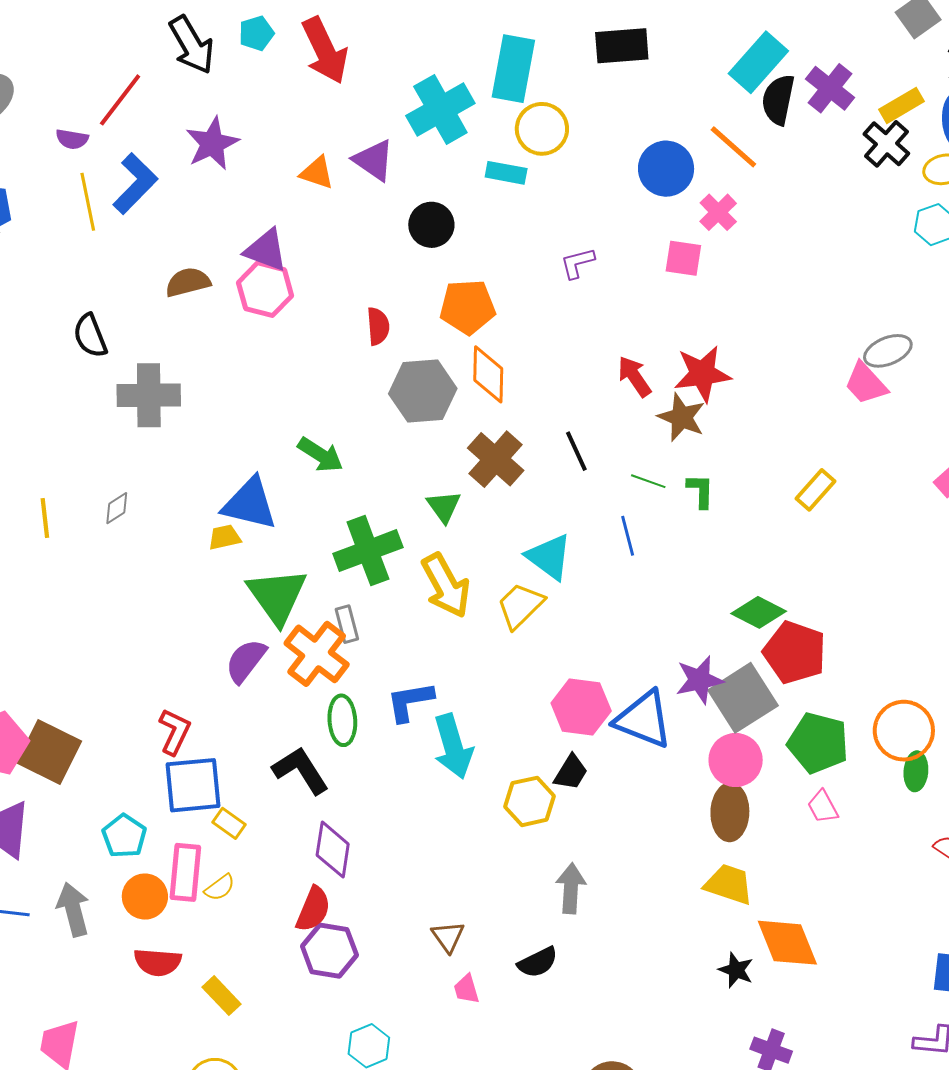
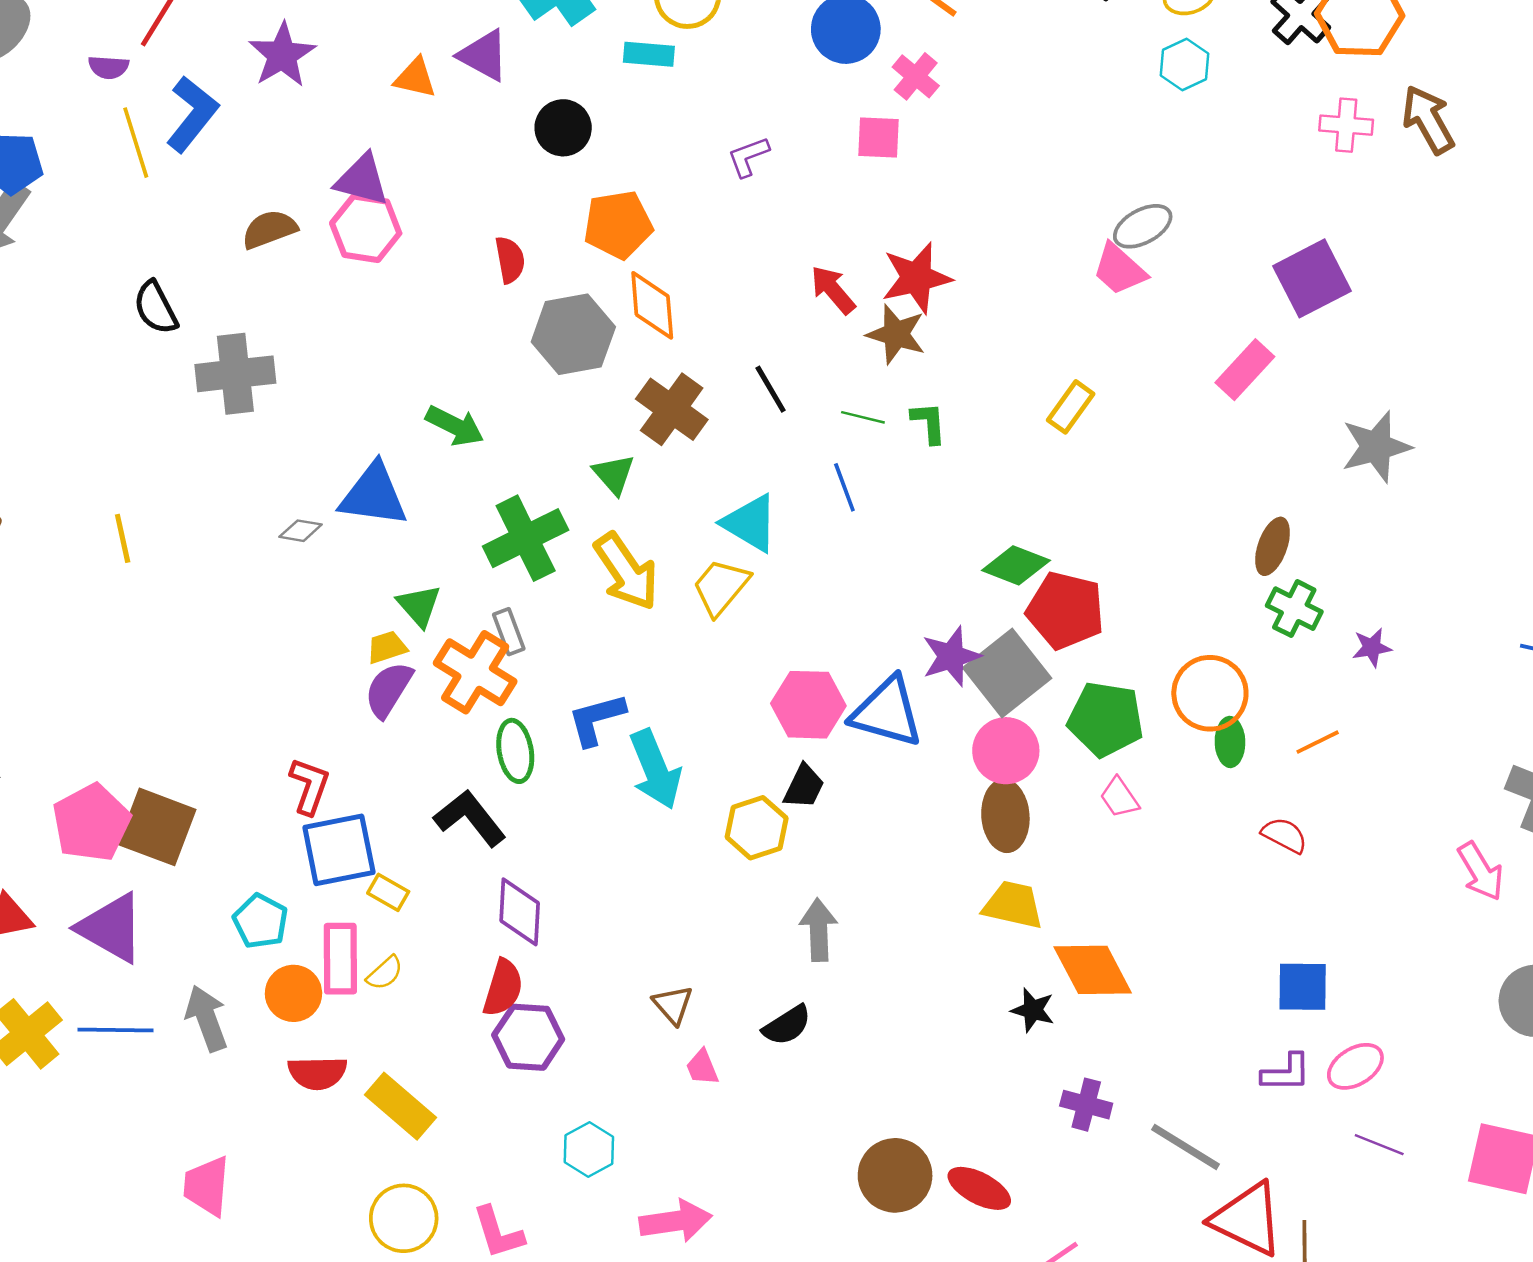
gray diamond: (117, 508) -> (301, 531), moved, turned 48
yellow trapezoid: (225, 537) -> (387, 647), moved
green triangle: (277, 596) -> (419, 606), size x0.6
yellow rectangle: (222, 996) -> (401, 1106), size x1.4

